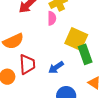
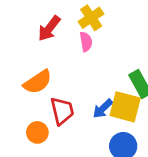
yellow square: (76, 39) -> (125, 107), moved

